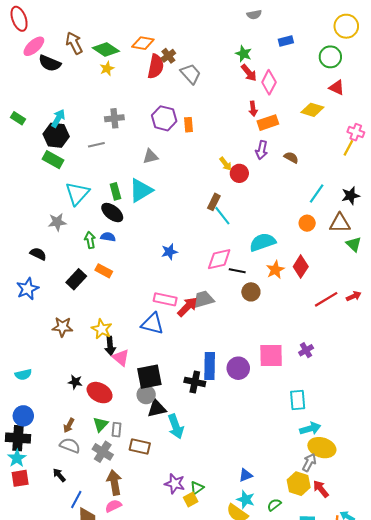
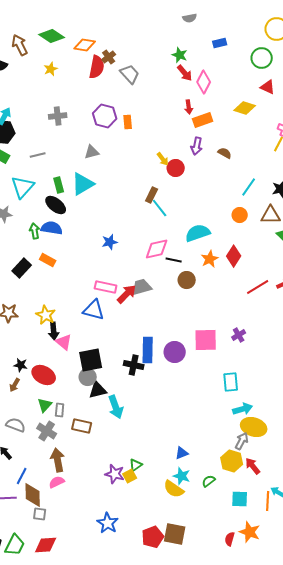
green diamond: (106, 49) -> (52, 36), moved
gray line: (96, 145) -> (38, 155), moved
blue semicircle: (108, 237) -> (52, 228), size x1.5
brown arrow: (69, 425) -> (15, 385), moved
purple star: (175, 484) -> (115, 474), moved

